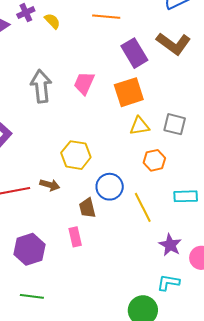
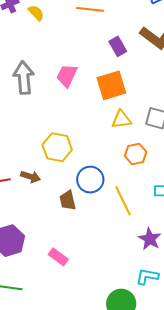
purple rectangle: (134, 53) -> (118, 46), size x0.7
pink rectangle: (75, 237) -> (58, 257), moved, turned -42

